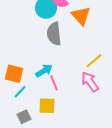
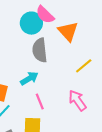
yellow line: (94, 61) -> (84, 66), moved
cyan arrow: (44, 71) -> (29, 78), moved

